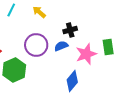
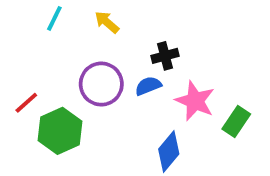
green rectangle: (108, 47) -> (236, 122), moved, turned 42
pink star: (86, 54) -> (195, 101), turned -30

